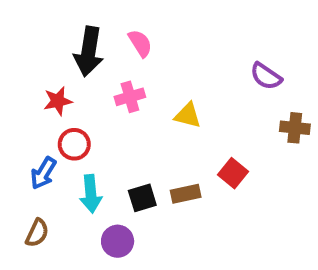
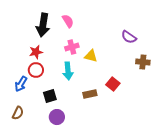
pink cross: (130, 97) -> (72, 47), moved
red star: (58, 101) -> (36, 52), moved
cyan arrow: (91, 194) -> (68, 71), moved
black square: (142, 198) -> (50, 96), moved

